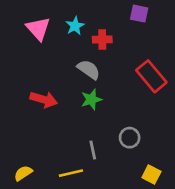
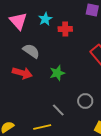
gray semicircle: (89, 69) -> (31, 51), moved
gray line: (93, 150) -> (58, 110), turned -32

